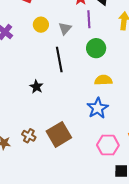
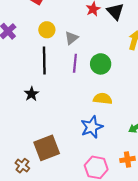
purple line: (89, 19) -> (75, 63), moved
black line: (59, 59) -> (44, 60), moved
brown cross: (29, 136) -> (22, 166), moved

